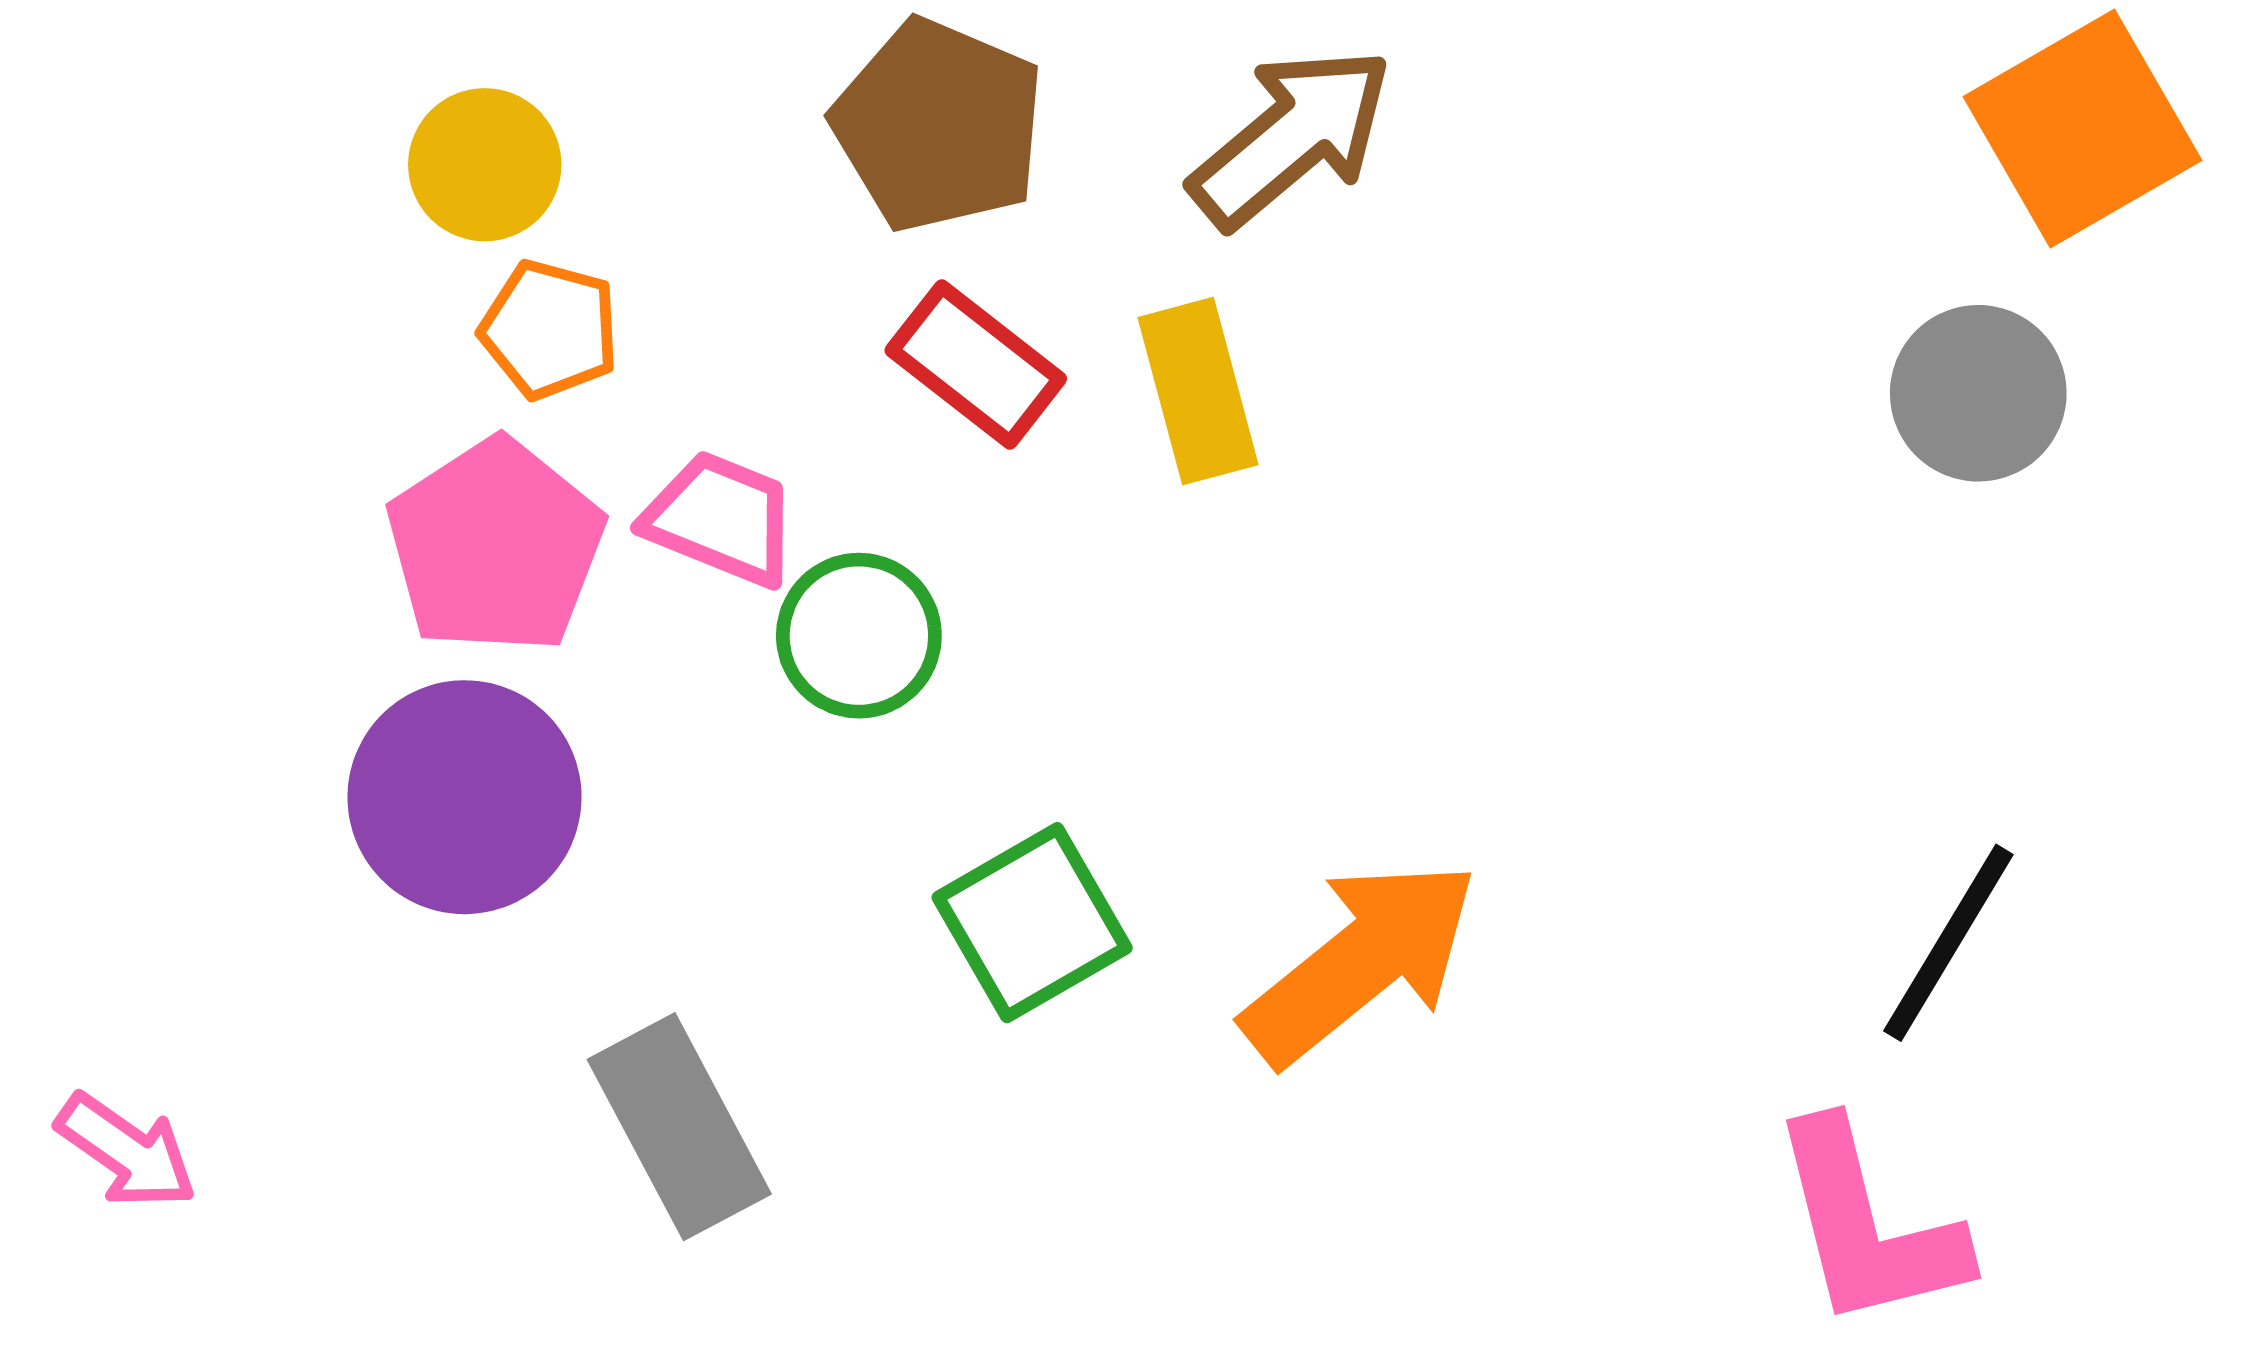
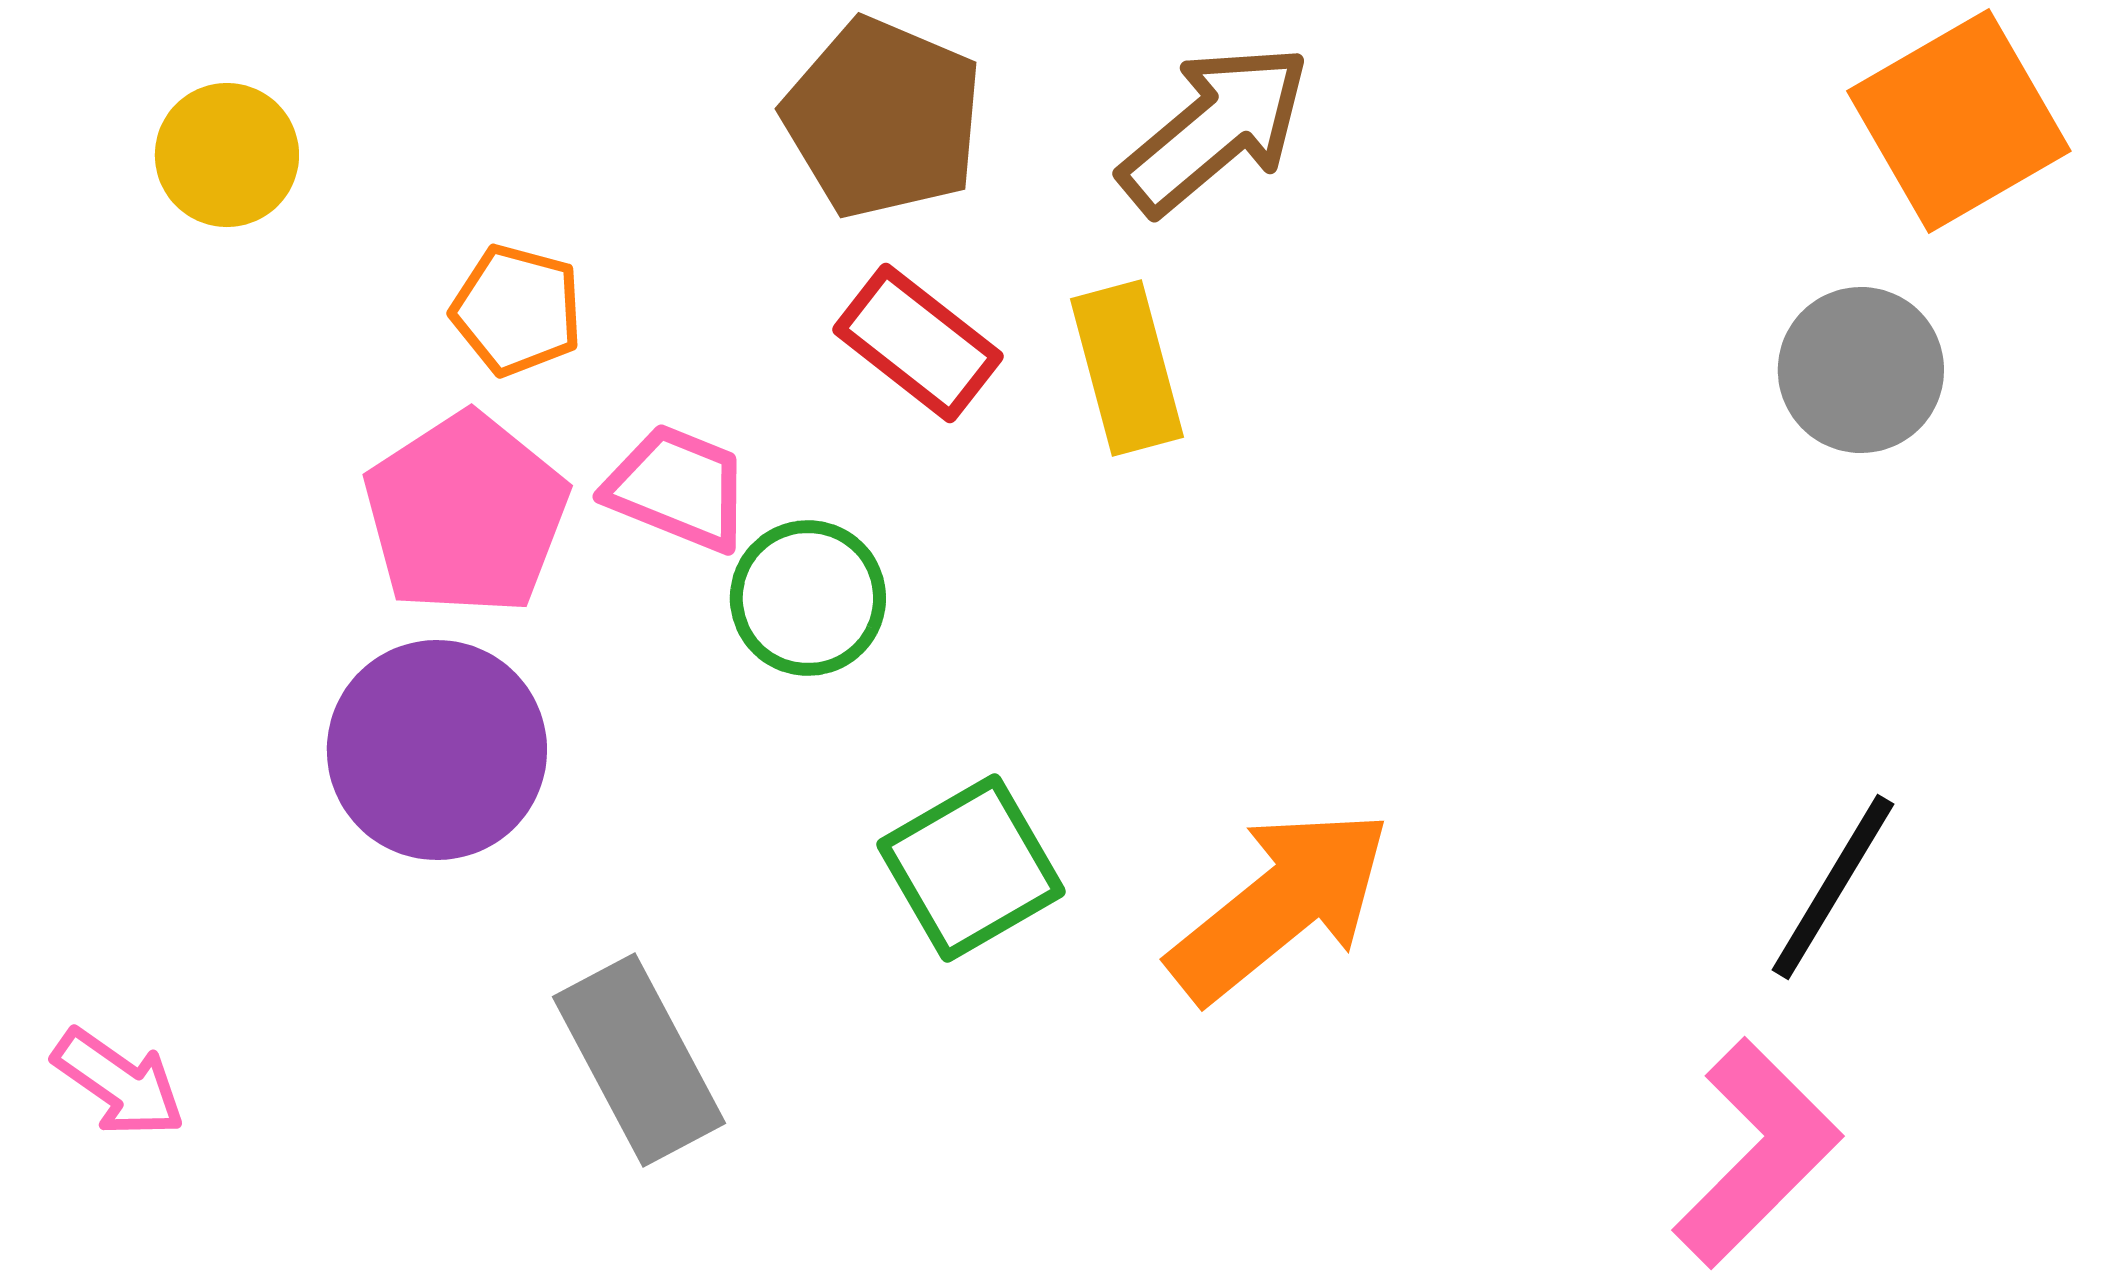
yellow circle: (485, 165) -> (227, 155), moved
pink L-shape: (1868, 1226) -> (1757, 1153), turned -121

